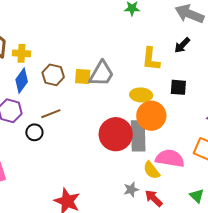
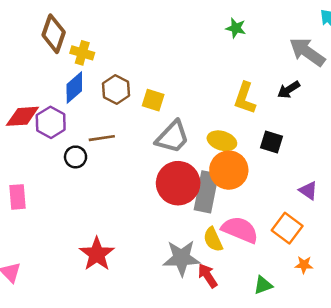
gray trapezoid: (101, 74) -> (173, 137), moved
gray star: (131, 190) -> (182, 258), size x1.8
green triangle: (197, 196) -> (263, 285), turned 42

